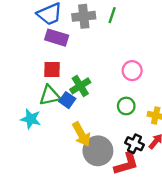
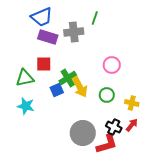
gray cross: (84, 16) -> (74, 32), moved
green triangle: (50, 95) -> (25, 78), moved
blue square: (67, 100) -> (57, 90), turned 32
yellow arrow: (81, 134) -> (80, 87), moved

